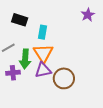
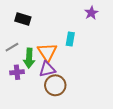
cyan rectangle: (42, 32) -> (70, 39), moved
brown circle: (64, 78) -> (55, 85), moved

